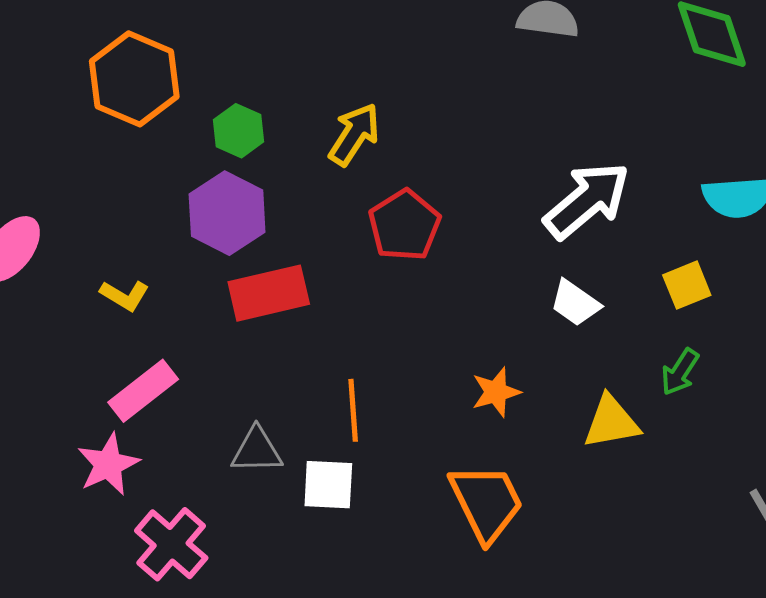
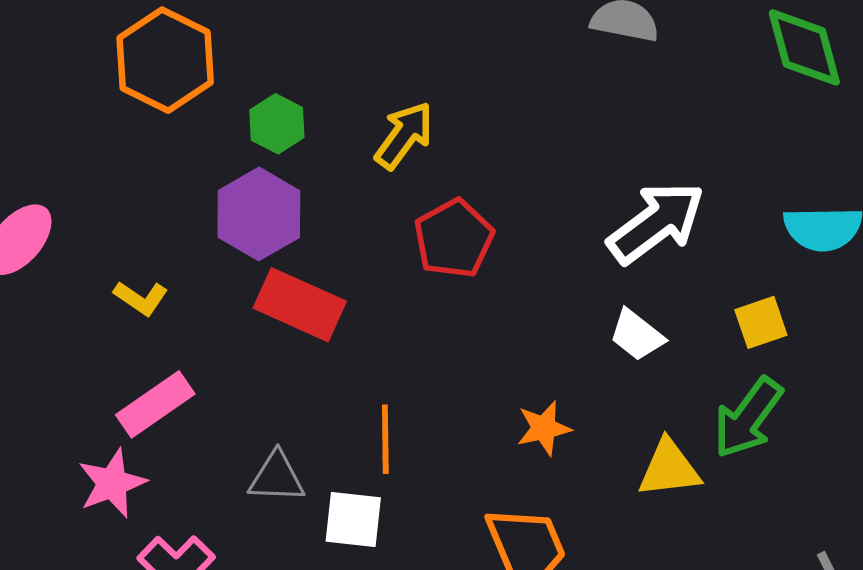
red rectangle: (269, 293) -> (300, 305), turned 34
green arrow: (680, 372) -> (748, 418), size x1.6

